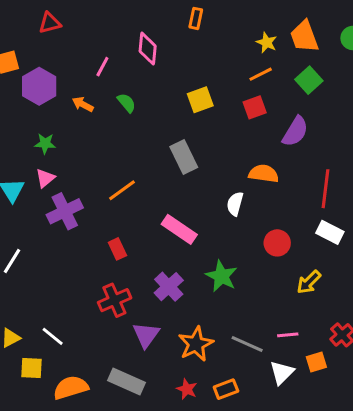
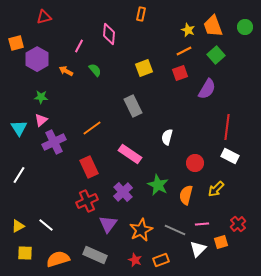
orange semicircle: (264, 174) -> (186, 195), moved, turned -84
red rectangle: (117, 249) -> (89, 167), size x1.5
yellow square: (32, 368) -> (25, 253), moved

